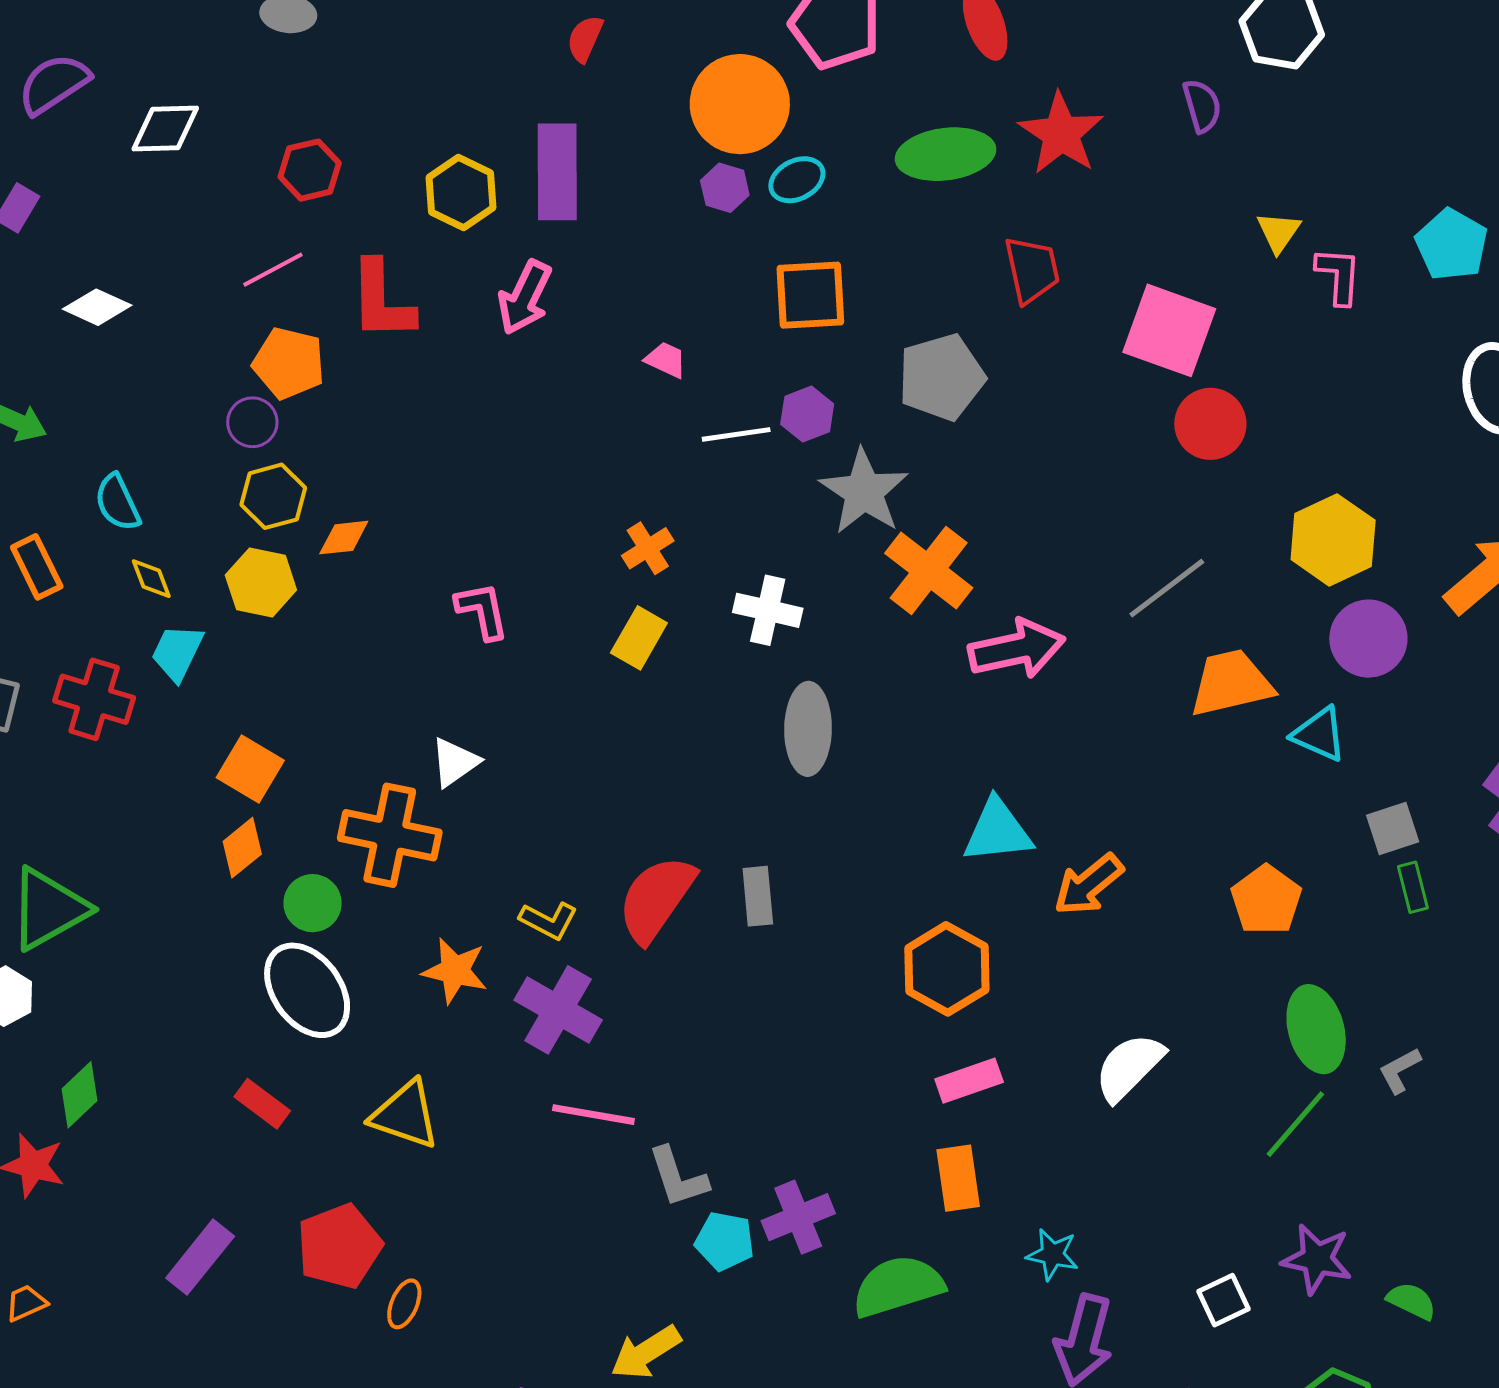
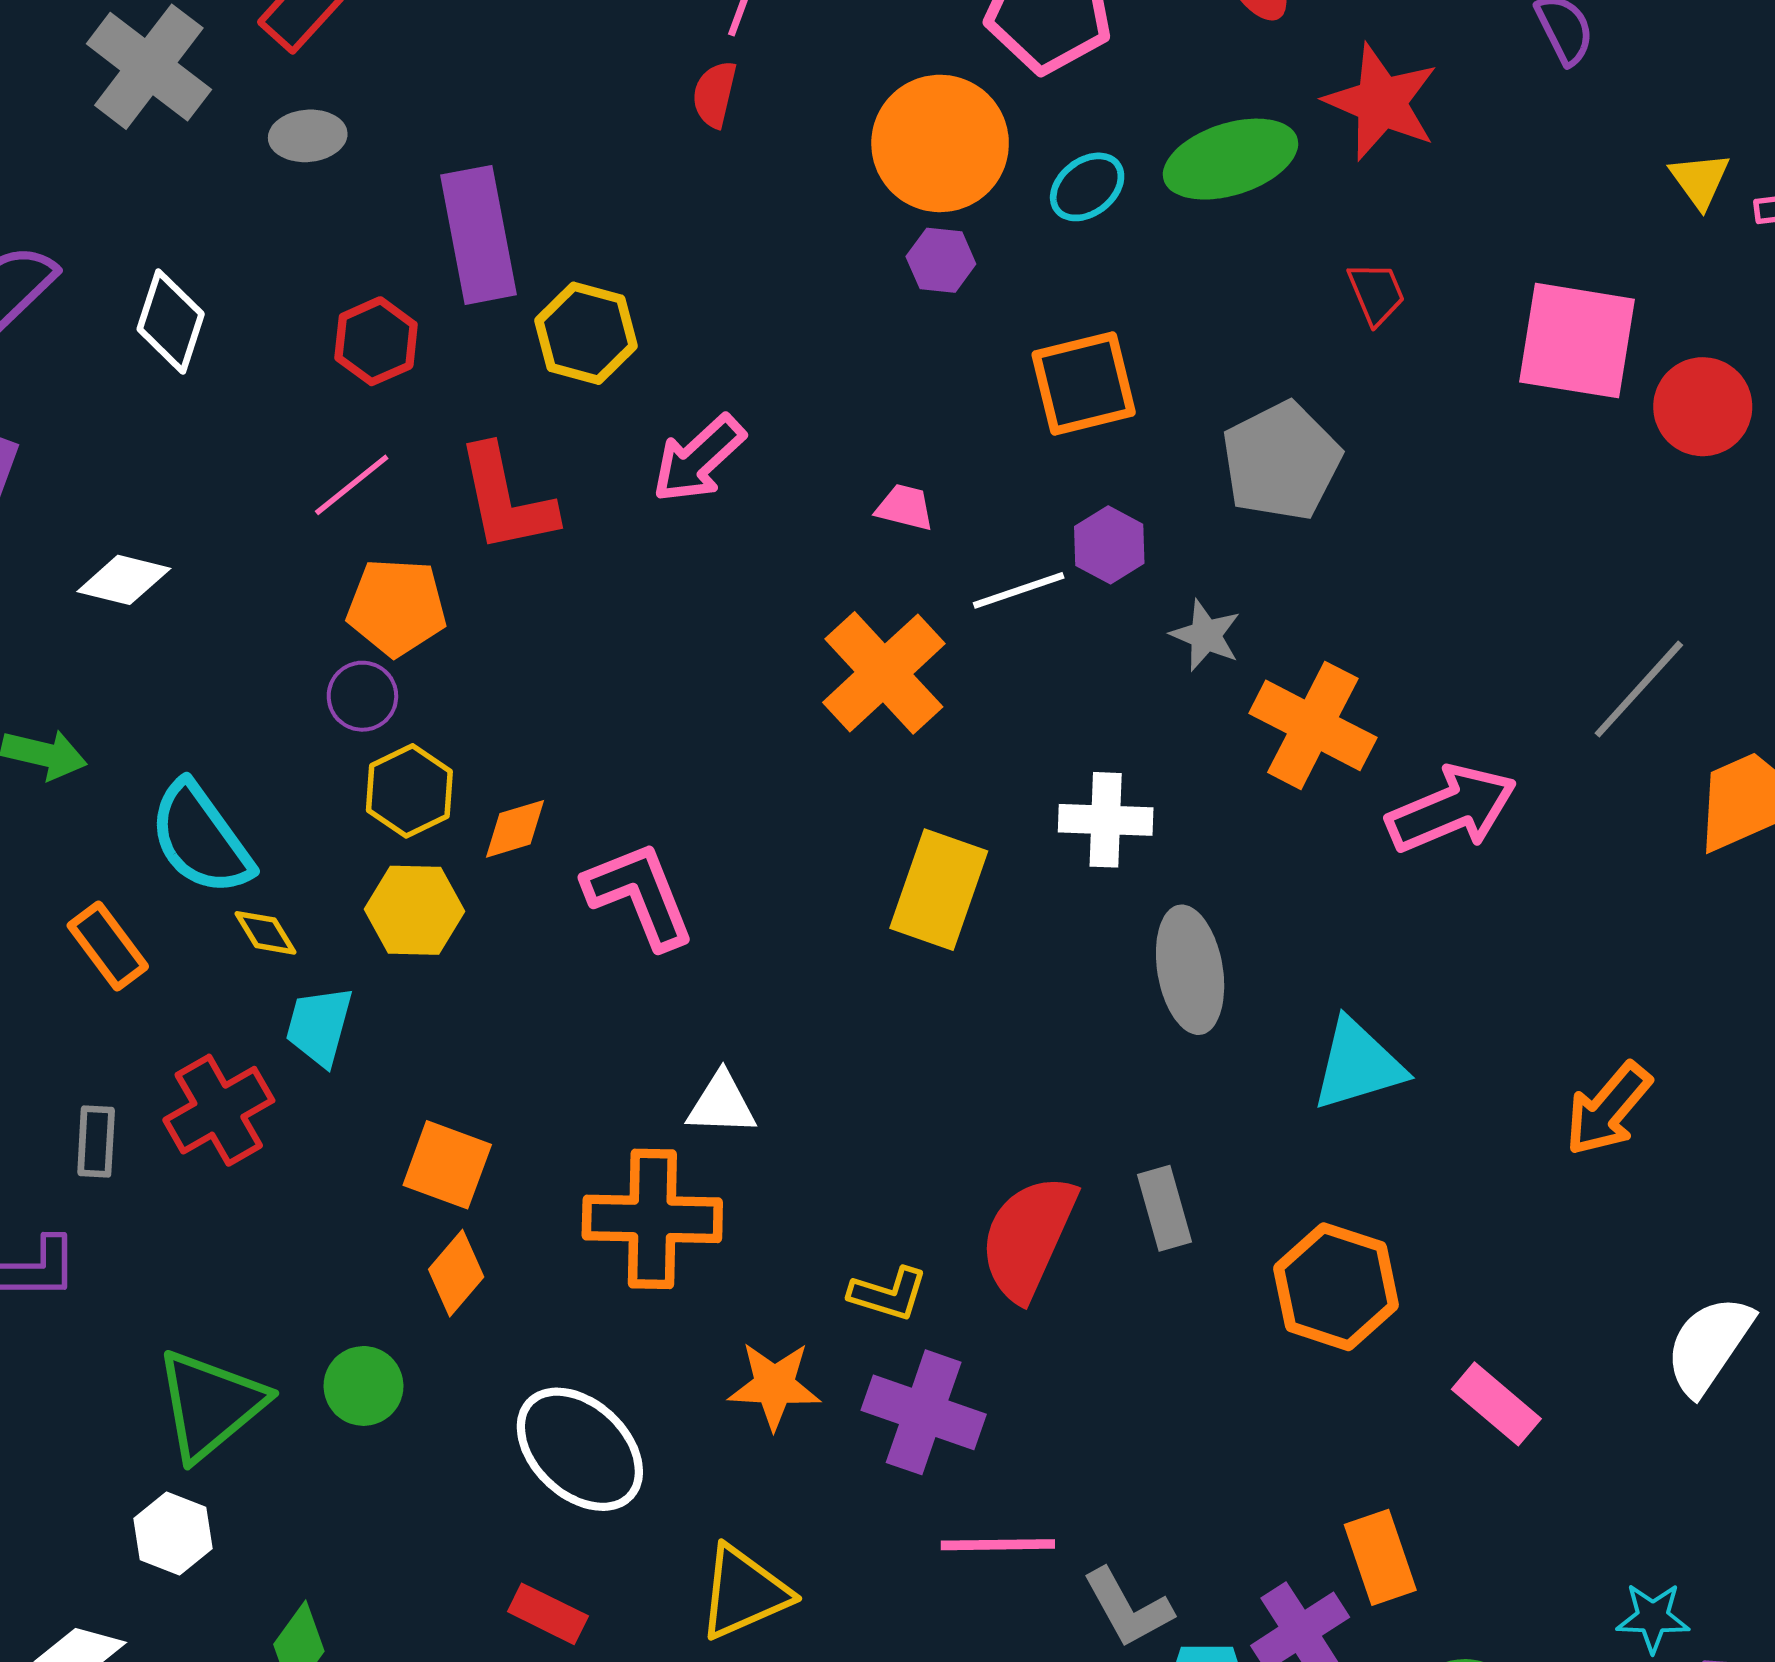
white diamond: (165, 128) -> (171, 322), turned -60
purple rectangle: (557, 172) -> (478, 235), moved
cyan ellipse: (797, 180) -> (1087, 187), moved
red trapezoid: (1032, 270) -> (1376, 293), size x0.7
pink arrow: (525, 297) -> (699, 459), turned 32
red circle: (1210, 424) -> (1703, 407), moved
gray star: (864, 492) -> (1206, 635), size x0.6
cyan semicircle: (117, 503) -> (201, 839), size x1.5
orange cross: (648, 548) -> (884, 673), moved, size x1.8
pink L-shape: (482, 611) -> (639, 895), moved, size x1.4
yellow rectangle: (639, 638) -> (939, 890), size x1.4
red cross: (94, 699) -> (219, 1110), turned -36
white triangle: (455, 762) -> (722, 1104), turned 48
cyan triangle: (998, 831) -> (1358, 1065), moved
green circle: (313, 903) -> (363, 1386), moved
orange hexagon: (947, 969) -> (1336, 1287), moved
pink rectangle: (969, 1081) -> (1496, 1404), turned 70
yellow triangle: (405, 1115) -> (744, 1593), turned -32
orange rectangle: (958, 1178) -> (1380, 1557), moved

